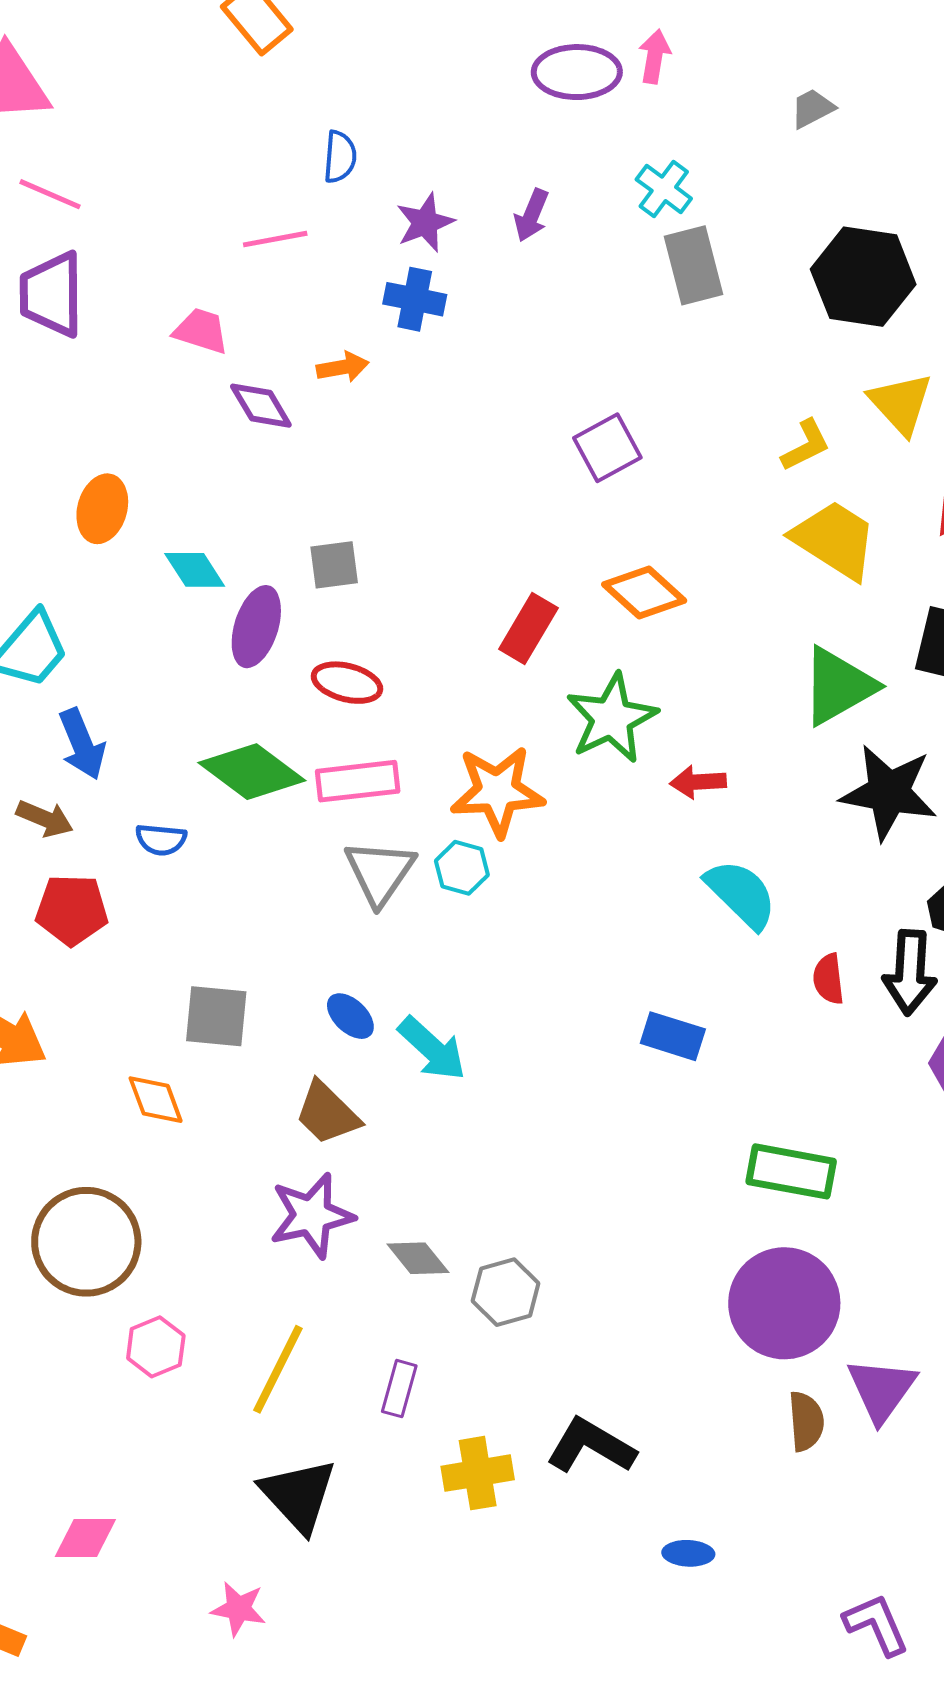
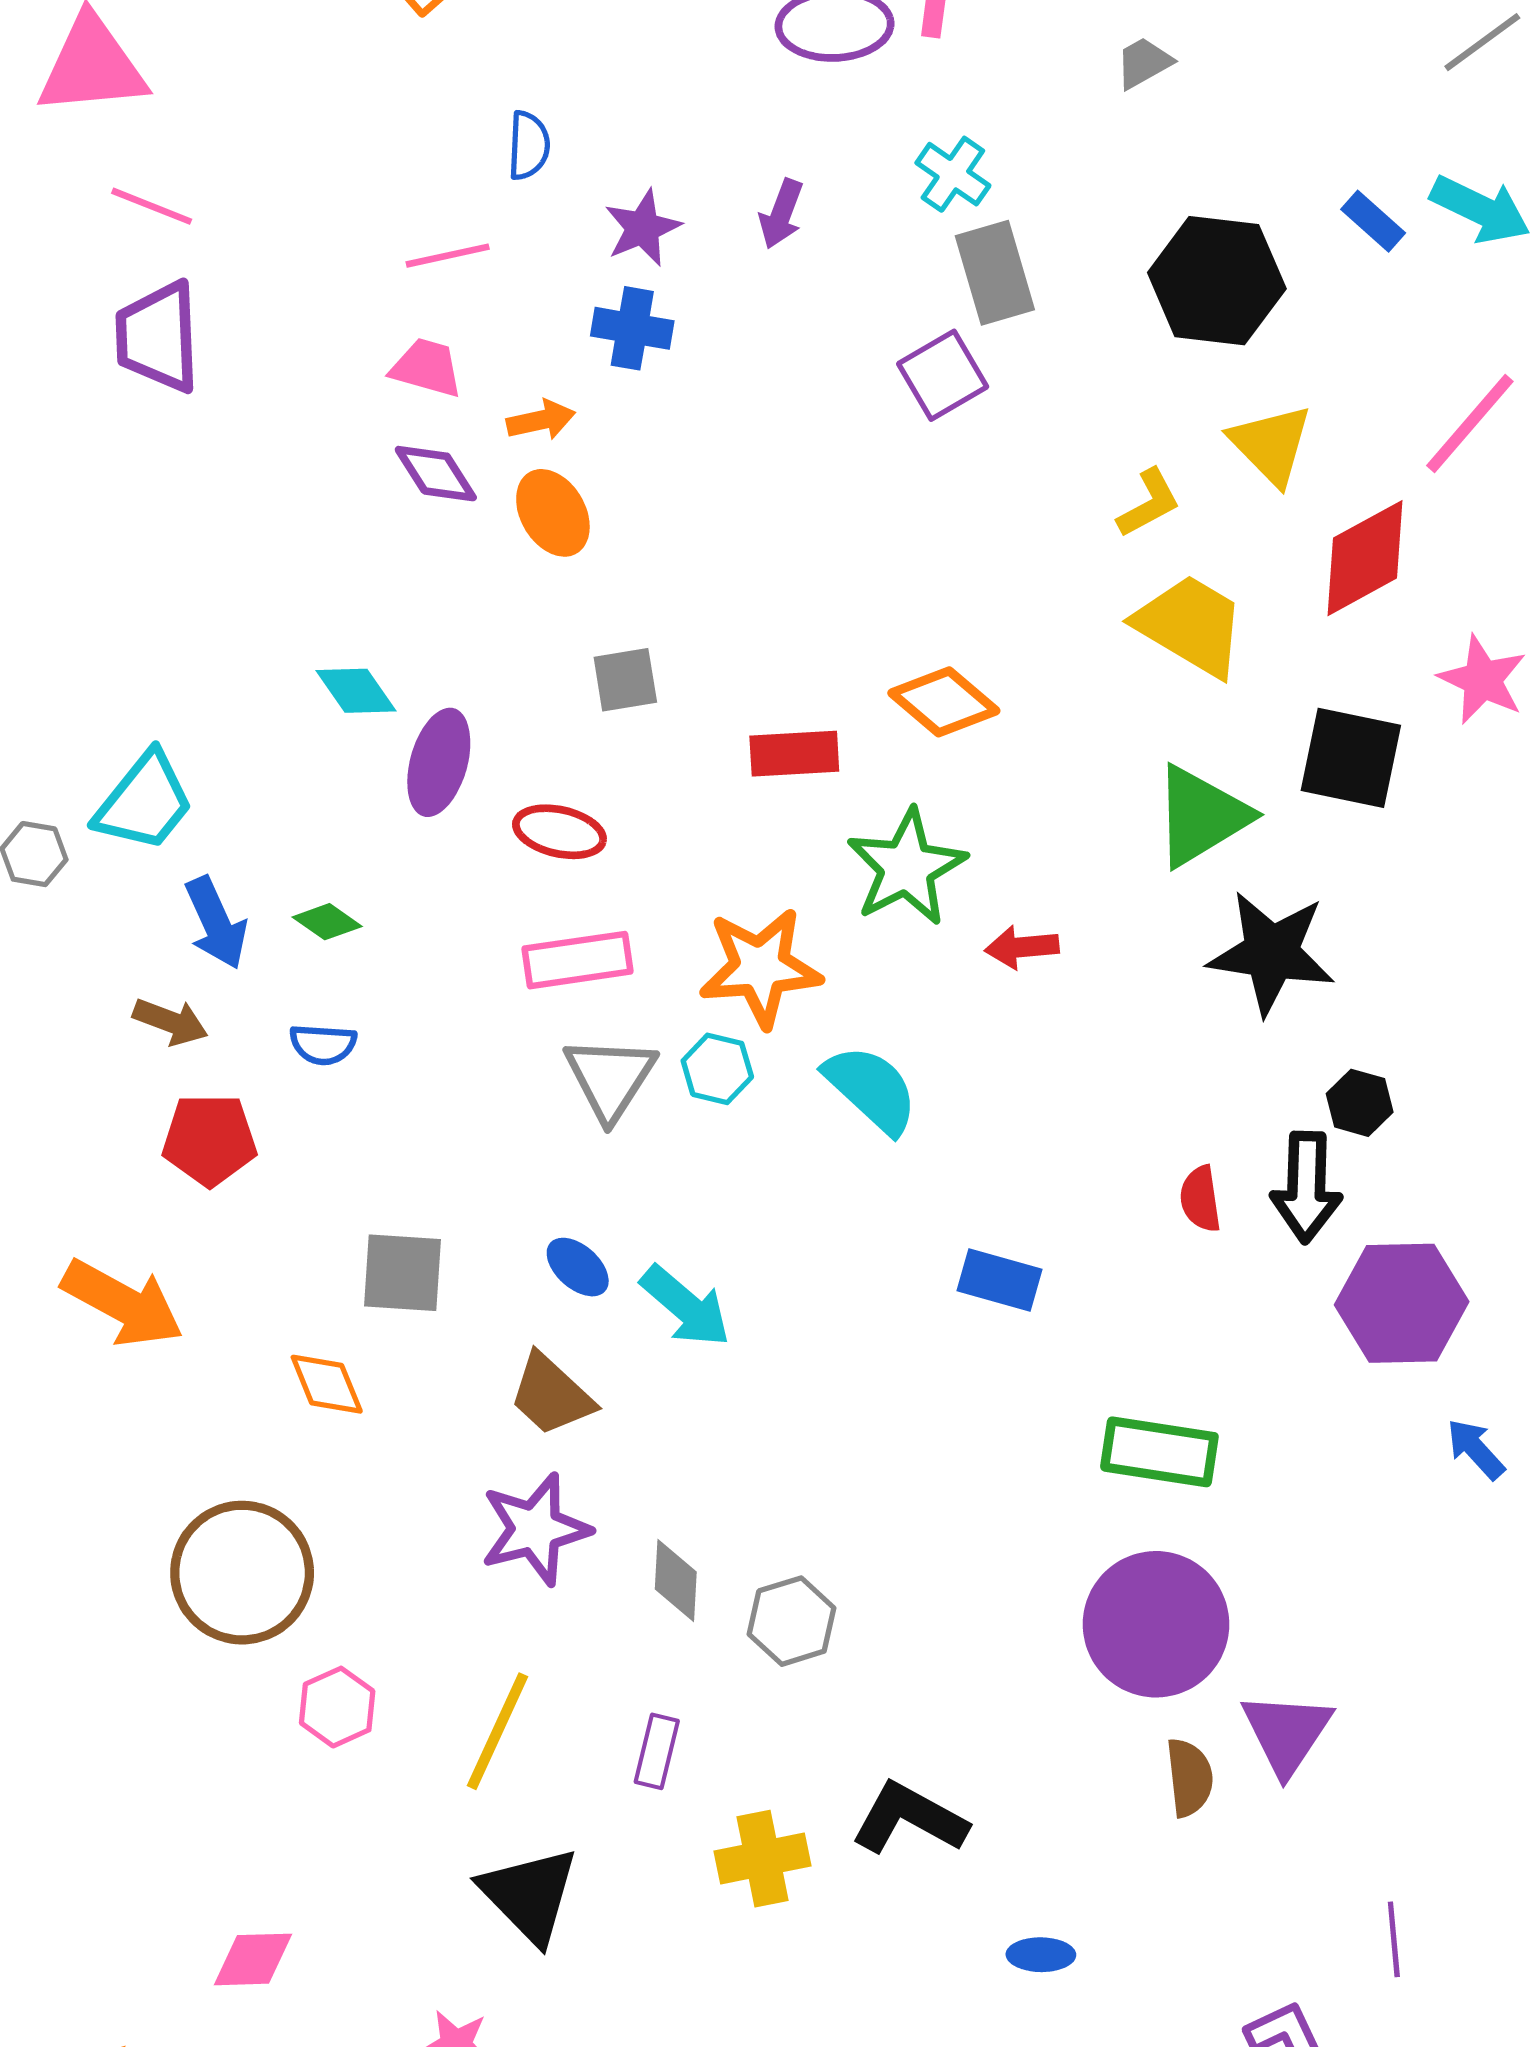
pink trapezoid: (201, 331) -> (427, 368), moved
purple square: (607, 448) -> (943, 375), moved
orange ellipse: (102, 509) -> (553, 513), moved, turned -44
gray square: (334, 565) -> (625, 680), moved
red rectangle: (528, 628) -> (794, 754), turned 58
green diamond: (252, 772) -> (327, 922), moved, size x0.5
cyan semicircle: (741, 894) -> (871, 1089), moved
gray diamond: (418, 1258) -> (676, 1580), turned 44

